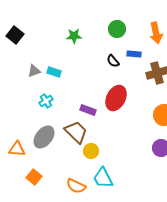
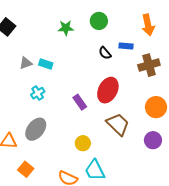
green circle: (117, 29) -> (99, 21), moved
purple rectangle: (88, 110) -> (80, 102), turned 35
brown trapezoid: (76, 132) -> (118, 124), moved

